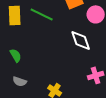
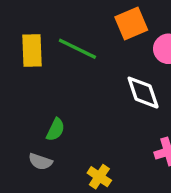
green semicircle: (16, 55) -> (56, 130), moved, turned 56

